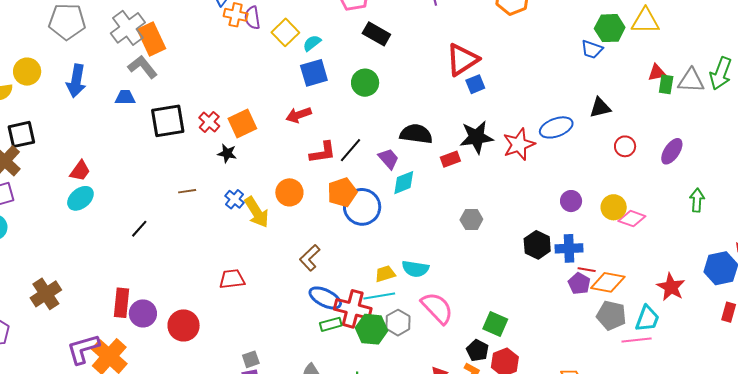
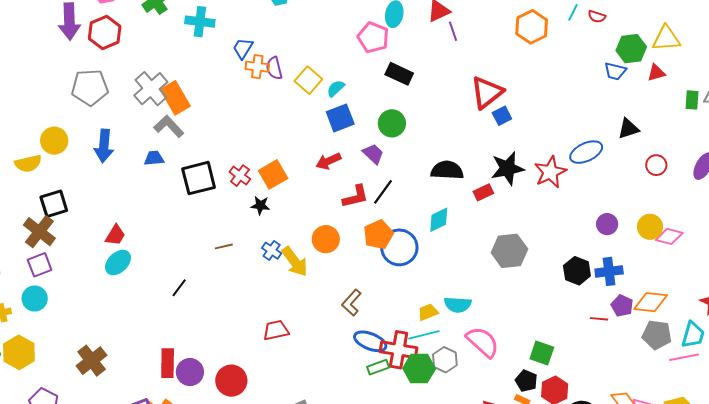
red triangle: (657, 73) -> (656, 73), moved
purple trapezoid: (389, 159) -> (373, 154), moved
gray hexagon: (471, 220) -> (509, 251), size x1.6
red line: (587, 270) -> (599, 319), moved

